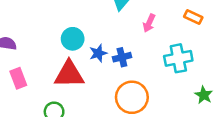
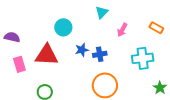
cyan circle: (73, 39) -> (63, 27), moved
red triangle: (69, 74) -> (47, 55), moved

